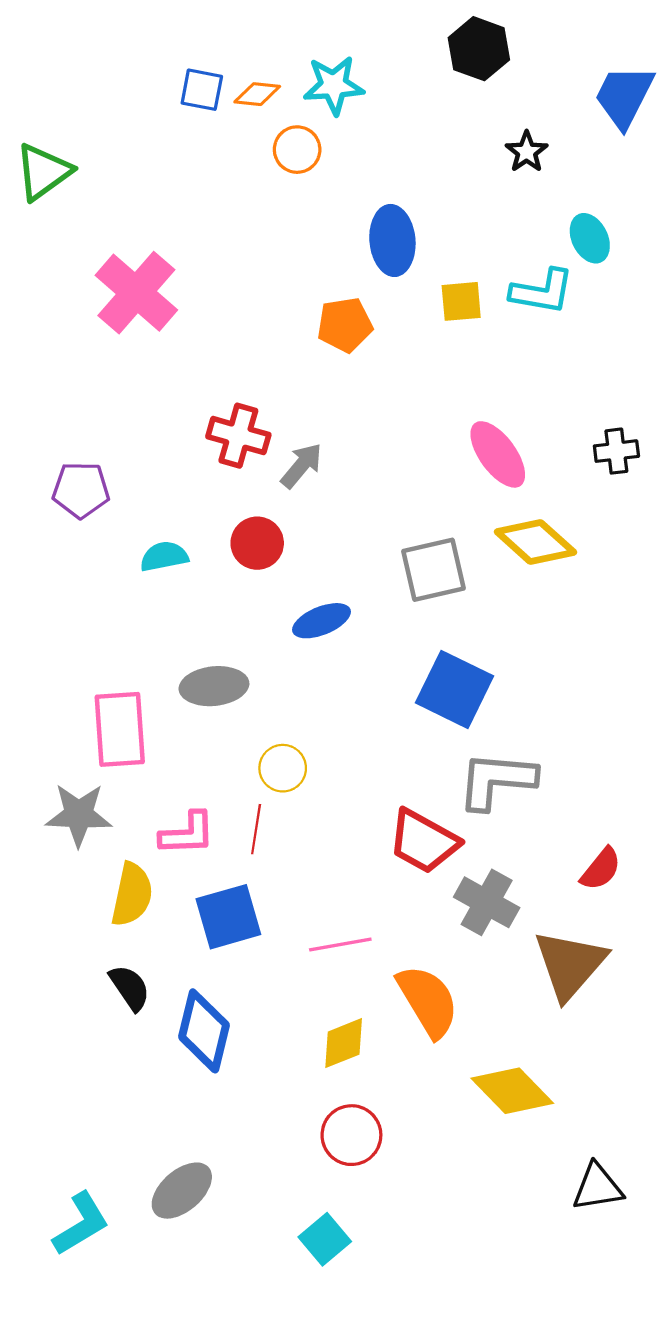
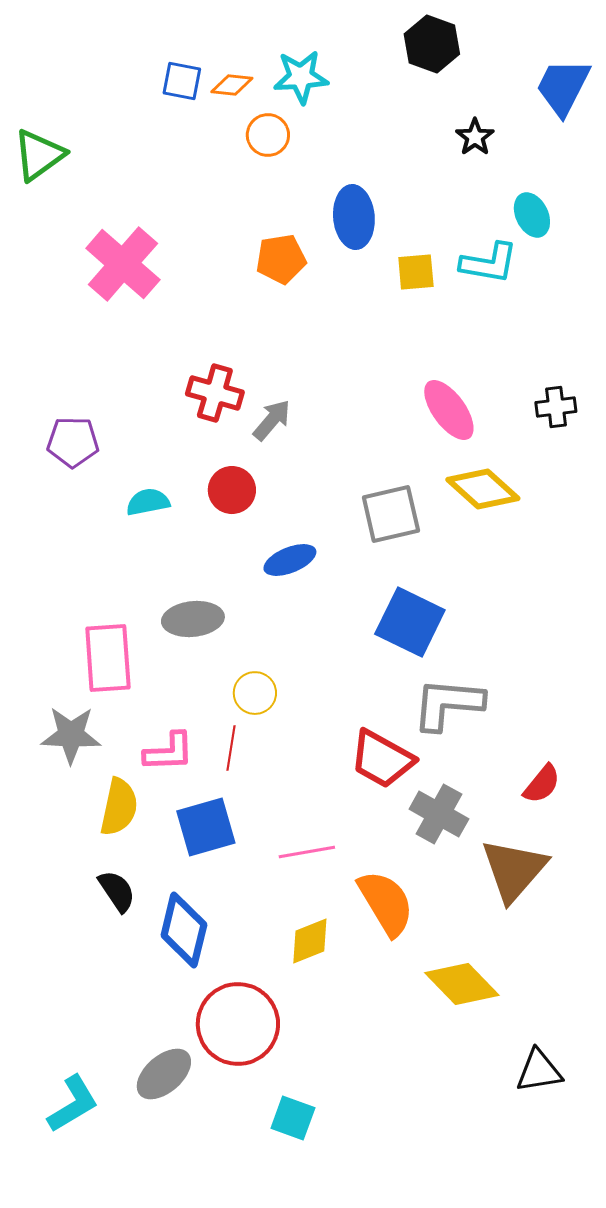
orange pentagon: (345, 325) -> (281, 259), moved
red circle: (351, 1135) -> (238, 1024), moved, size x1.5
cyan square: (325, 1239) -> (293, 1118), turned -30

